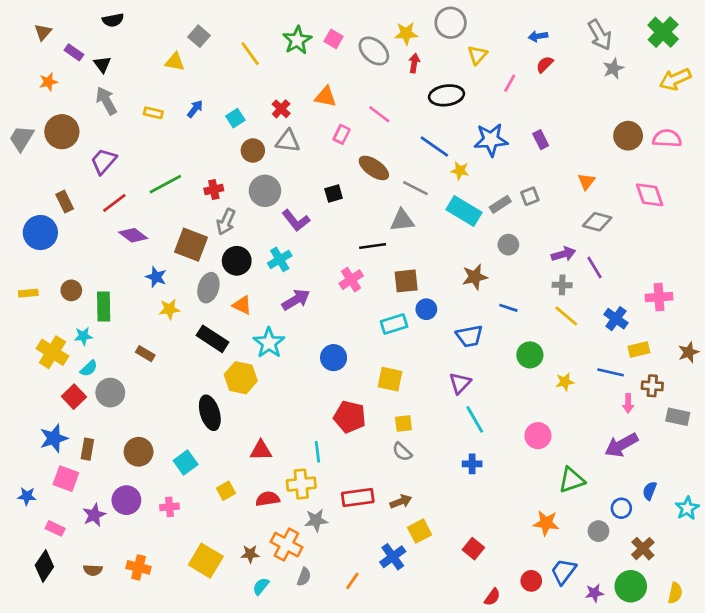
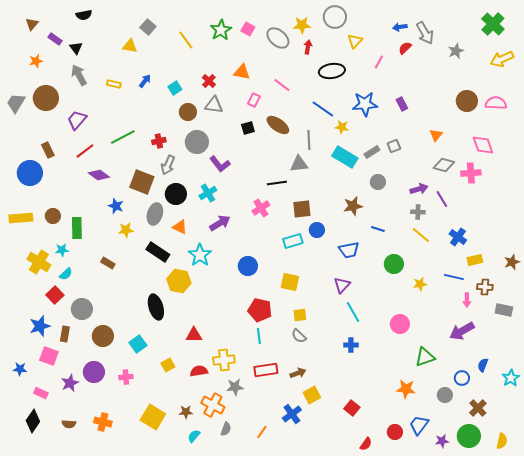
gray arrow: (600, 35) -> (425, 33), moved
gray line: (416, 188) -> (309, 140), turned 60
black square: (334, 194) -> (248, 128), moved
yellow rectangle: (28, 293) -> (21, 218), size x1.6
pink cross: (659, 297) -> (471, 173), moved
gray circle: (110, 393) -> (82, 309), moved
cyan line: (317, 452) -> (259, 336), moved

